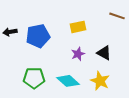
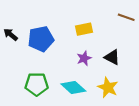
black arrow: (10, 32) -> (11, 35), turned 48

